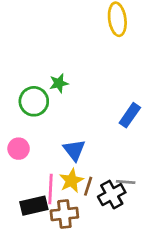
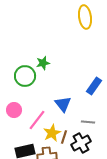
blue triangle: (74, 150) -> (63, 104), moved
gray line: (126, 182) -> (88, 122), moved
pink line: (51, 189) -> (37, 120), moved, turned 35

